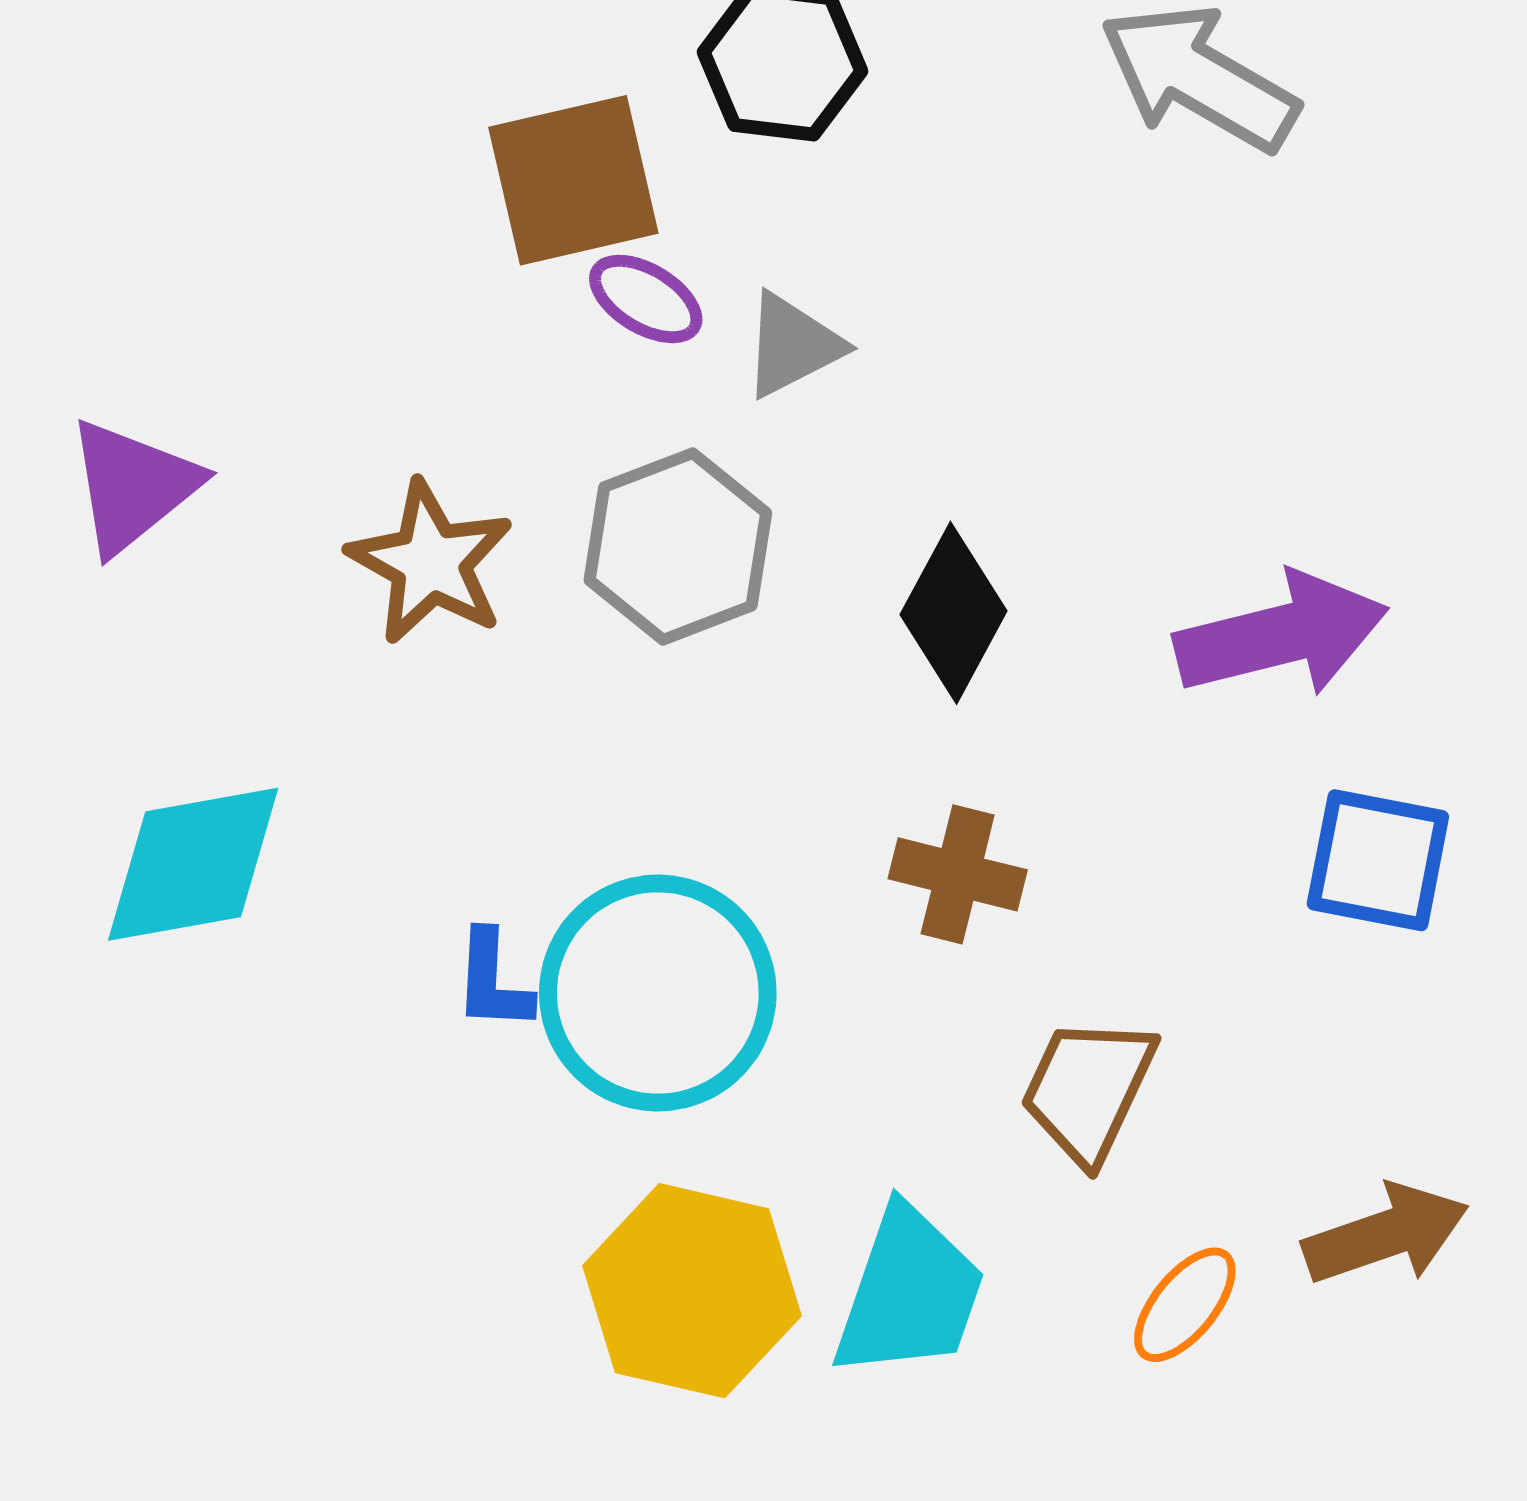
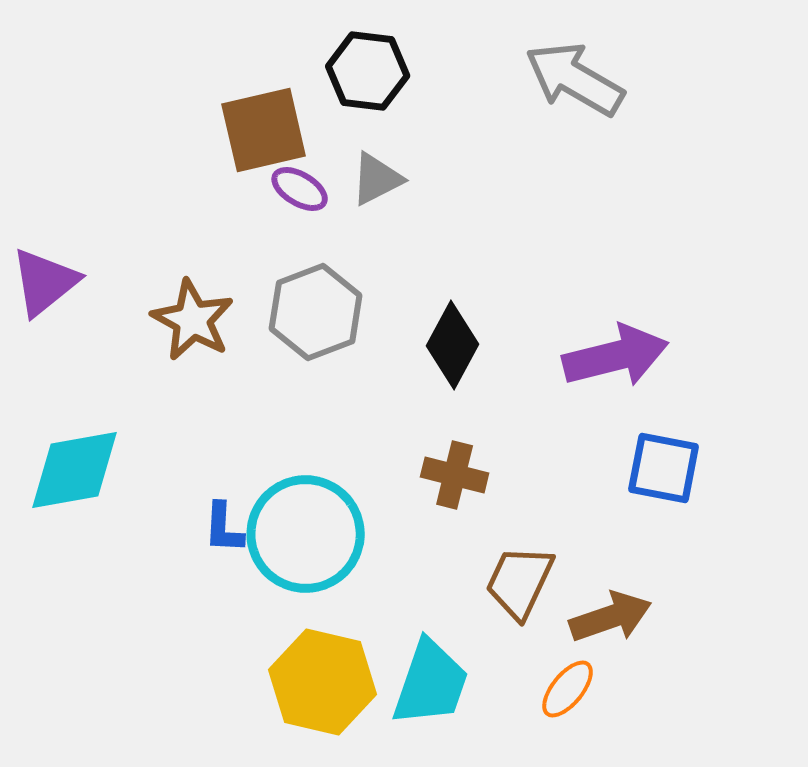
gray triangle: (793, 345) -> (377, 179), moved
brown arrow: (1386, 1234) -> (611, 617), moved

